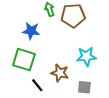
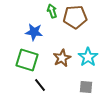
cyan star: (86, 57) -> (88, 57), turned -30
brown star: (60, 73) -> (62, 58), moved, turned 30

